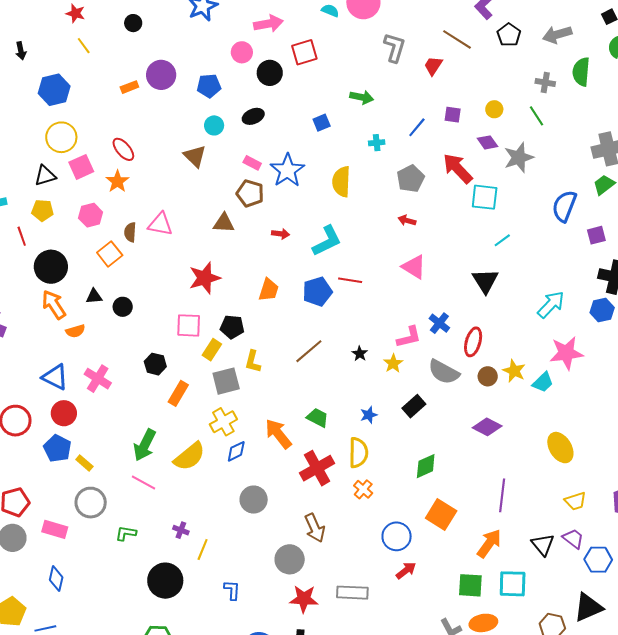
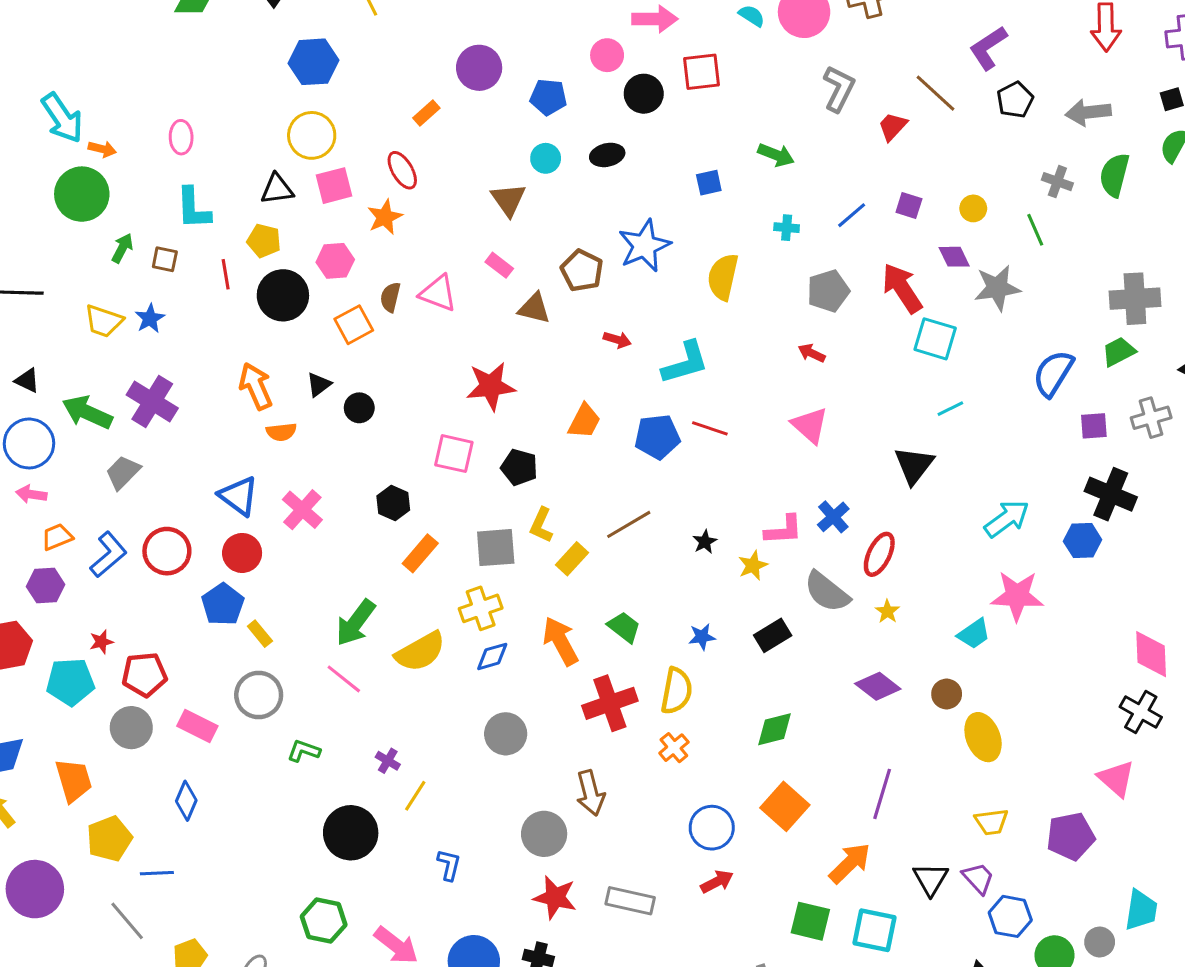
orange rectangle: (129, 87) -> (426, 113), moved, turned -30
pink rectangle: (252, 163) -> (499, 265), moved
black circle: (51, 267) -> (283, 295), moved
black triangle: (94, 296) -> (319, 384), turned -42
yellow rectangle: (212, 350) -> (572, 559), moved
yellow star: (514, 371) -> (887, 611), moved, size x0.7
brown circle: (488, 376) -> (947, 694), moved

